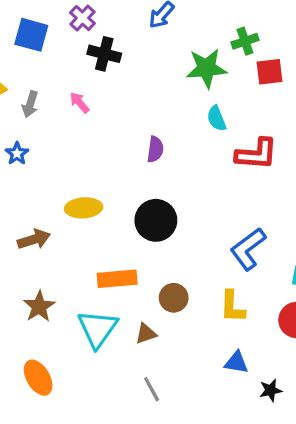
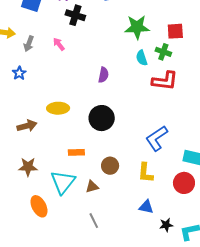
green cross: (245, 41) -> (163, 52), moved, turned 35
orange rectangle: (117, 279) -> (76, 152), size x0.7
brown star: (39, 307) -> (28, 167), turned 30
orange ellipse: (38, 378) -> (39, 206), moved

